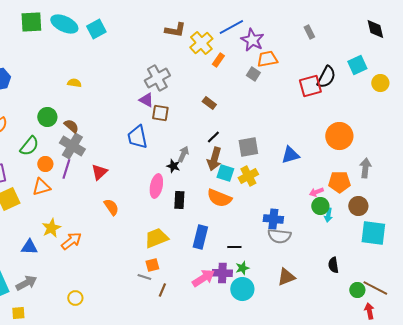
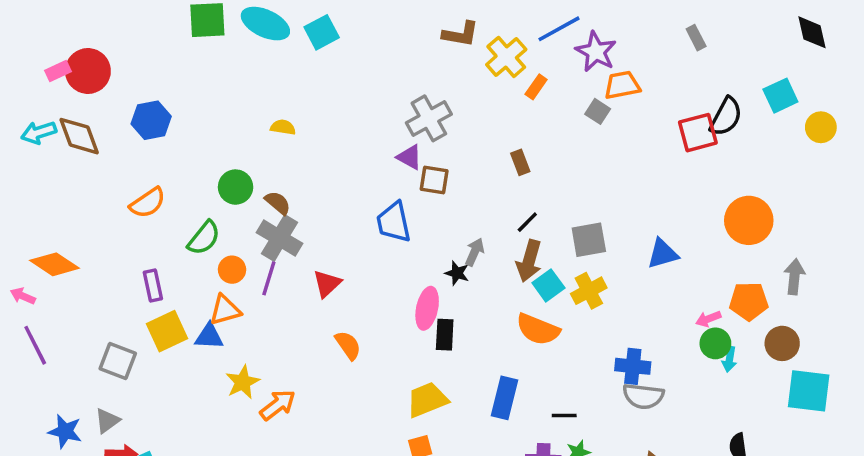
brown rectangle: (209, 103) -> (520, 162), turned 32
cyan square: (225, 173) -> (548, 285), turned 36
black rectangle: (179, 200) -> (445, 335), moved
blue triangle: (29, 247) -> (209, 336), moved

